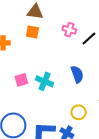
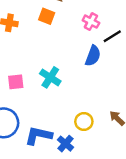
blue semicircle: (77, 74) -> (93, 56), moved, turned 30
pink square: (21, 80) -> (16, 82), moved

